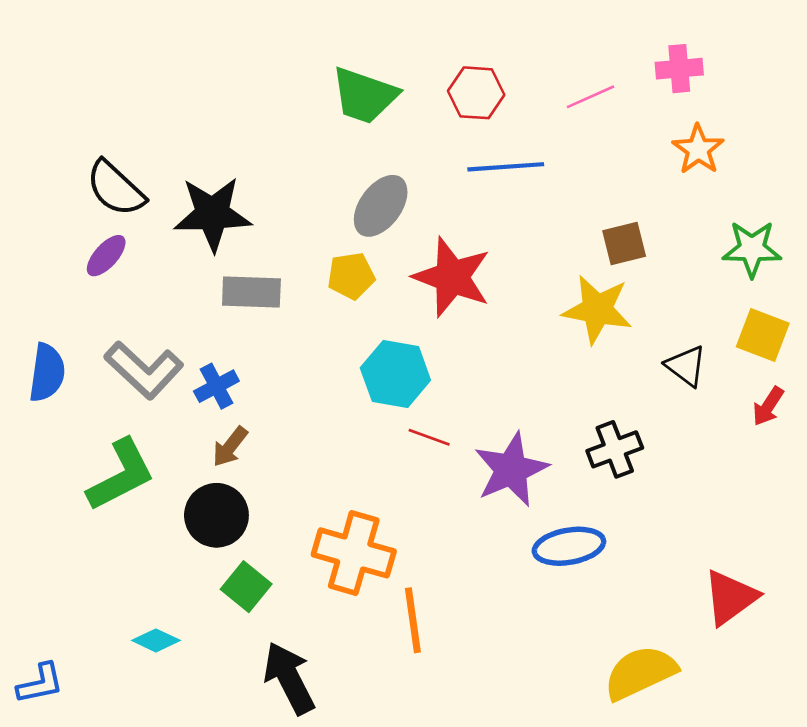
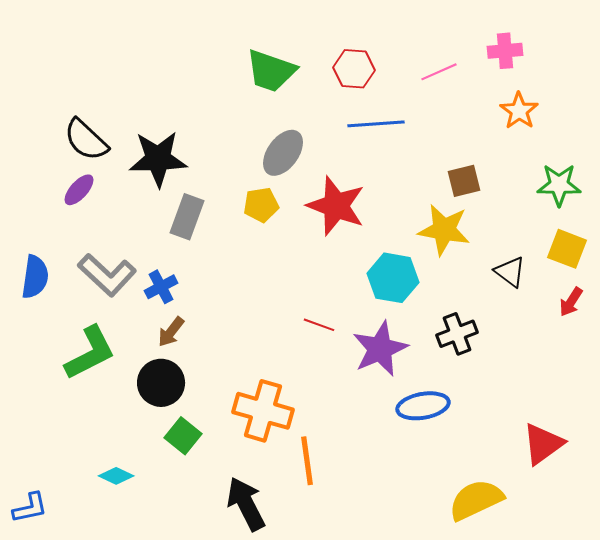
gray rectangle: (251, 292) -> (187, 217), turned -72
cyan hexagon: (395, 374) -> (393, 278), moved
black arrow: (289, 678) -> (246, 504), moved

